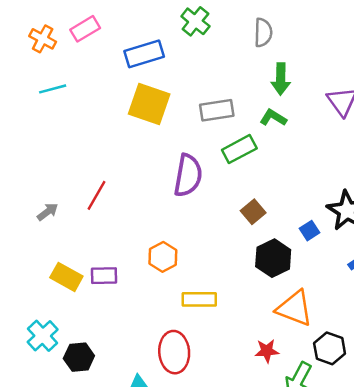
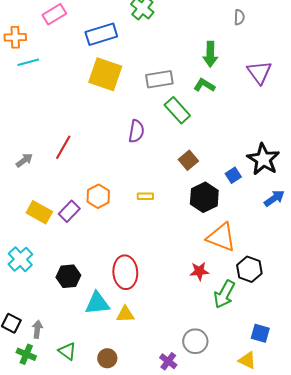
gray semicircle: (263, 33) -> (239, 17), moved, size x0.7
orange cross: (43, 39) -> (15, 37), moved, turned -30
green rectangle: (239, 149) -> (177, 110), turned 76
purple semicircle: (188, 175) -> (136, 131), size x0.7
orange hexagon: (163, 257) -> (98, 196), moved
purple rectangle: (104, 276) -> (69, 211), turned -45
yellow rectangle: (199, 299) -> (145, 196), moved, size x0.6
black hexagon: (79, 357) -> (68, 276), moved

